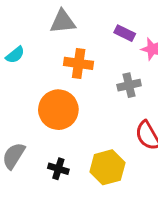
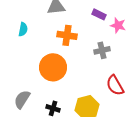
cyan semicircle: (15, 55) -> (23, 29), turned -40

